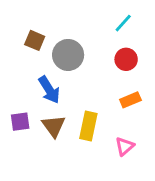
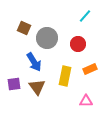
red circle: (126, 59) -> (78, 44), moved
yellow rectangle: (88, 126) -> (65, 76), moved
pink triangle: (125, 146) -> (86, 101), turned 40

